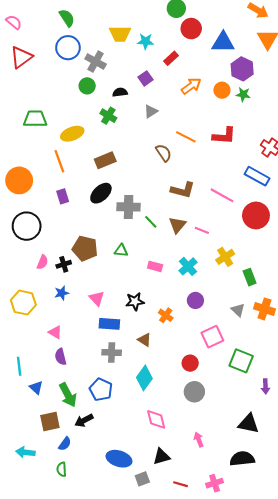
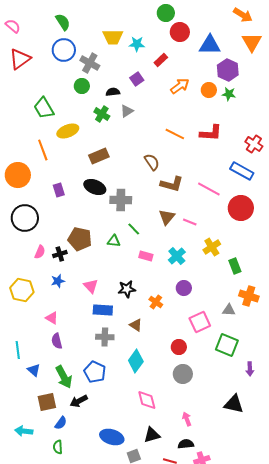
gray triangle: (151, 111) -> (127, 111), moved
green trapezoid: (35, 119) -> (44, 108), moved, turned -120
brown semicircle: (164, 153) -> (152, 162), moved
orange line: (59, 161) -> (43, 150), moved
black ellipse: (101, 193) -> (95, 187), turned 65
green line: (151, 222) -> (134, 229), moved
gray triangle: (238, 310) -> (229, 310), moved, turned -40
black semicircle: (242, 459) -> (186, 444), moved, size x0.7

